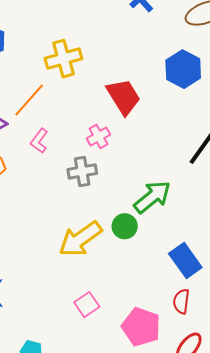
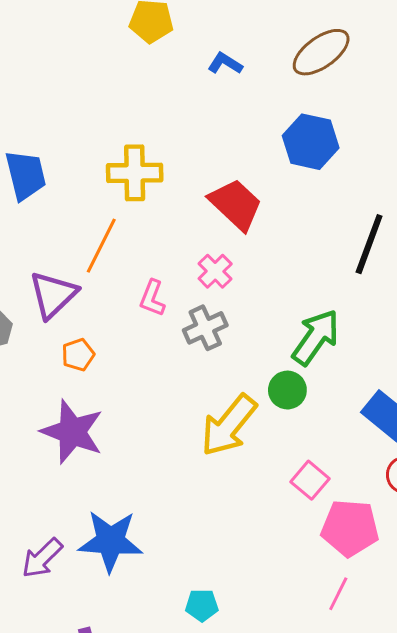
yellow cross: (63, 59) -> (135, 173), turned 30
pink L-shape: (39, 141) -> (152, 298), moved
pink square: (87, 305) -> (310, 480), moved

